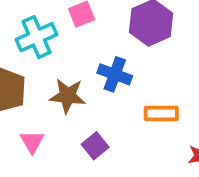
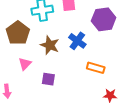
purple square: (95, 146) -> (48, 79), moved, turned 32

